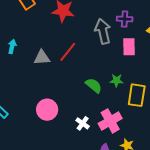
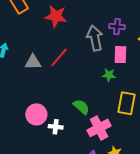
green star: (116, 80) -> (109, 75), moved
green semicircle: (94, 85) -> (81, 107), moved
white cross: (83, 123) -> (56, 127), moved, turned -32

